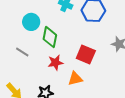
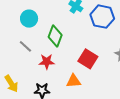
cyan circle: (31, 22) -> (29, 19), moved
red star: (55, 63) -> (47, 62), moved

